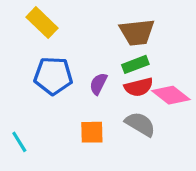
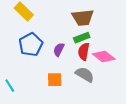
blue pentagon: (53, 76) -> (31, 45), turned -30
red semicircle: (139, 87) -> (84, 52), turned 114

